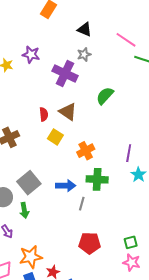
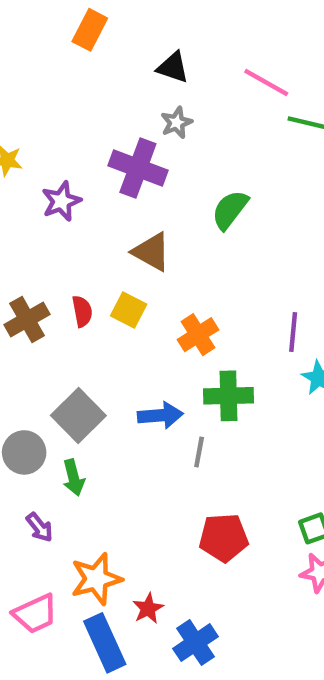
purple star: (31, 54) -> (61, 201), moved, turned -30
red semicircle: (44, 114) -> (82, 311), moved

